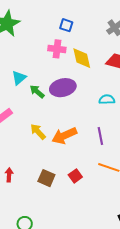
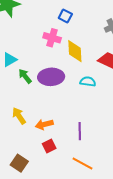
cyan semicircle: (107, 99) -> (88, 82), moved
orange arrow: (64, 136) -> (44, 124), size x0.7
red square: (75, 176) -> (49, 146), moved

